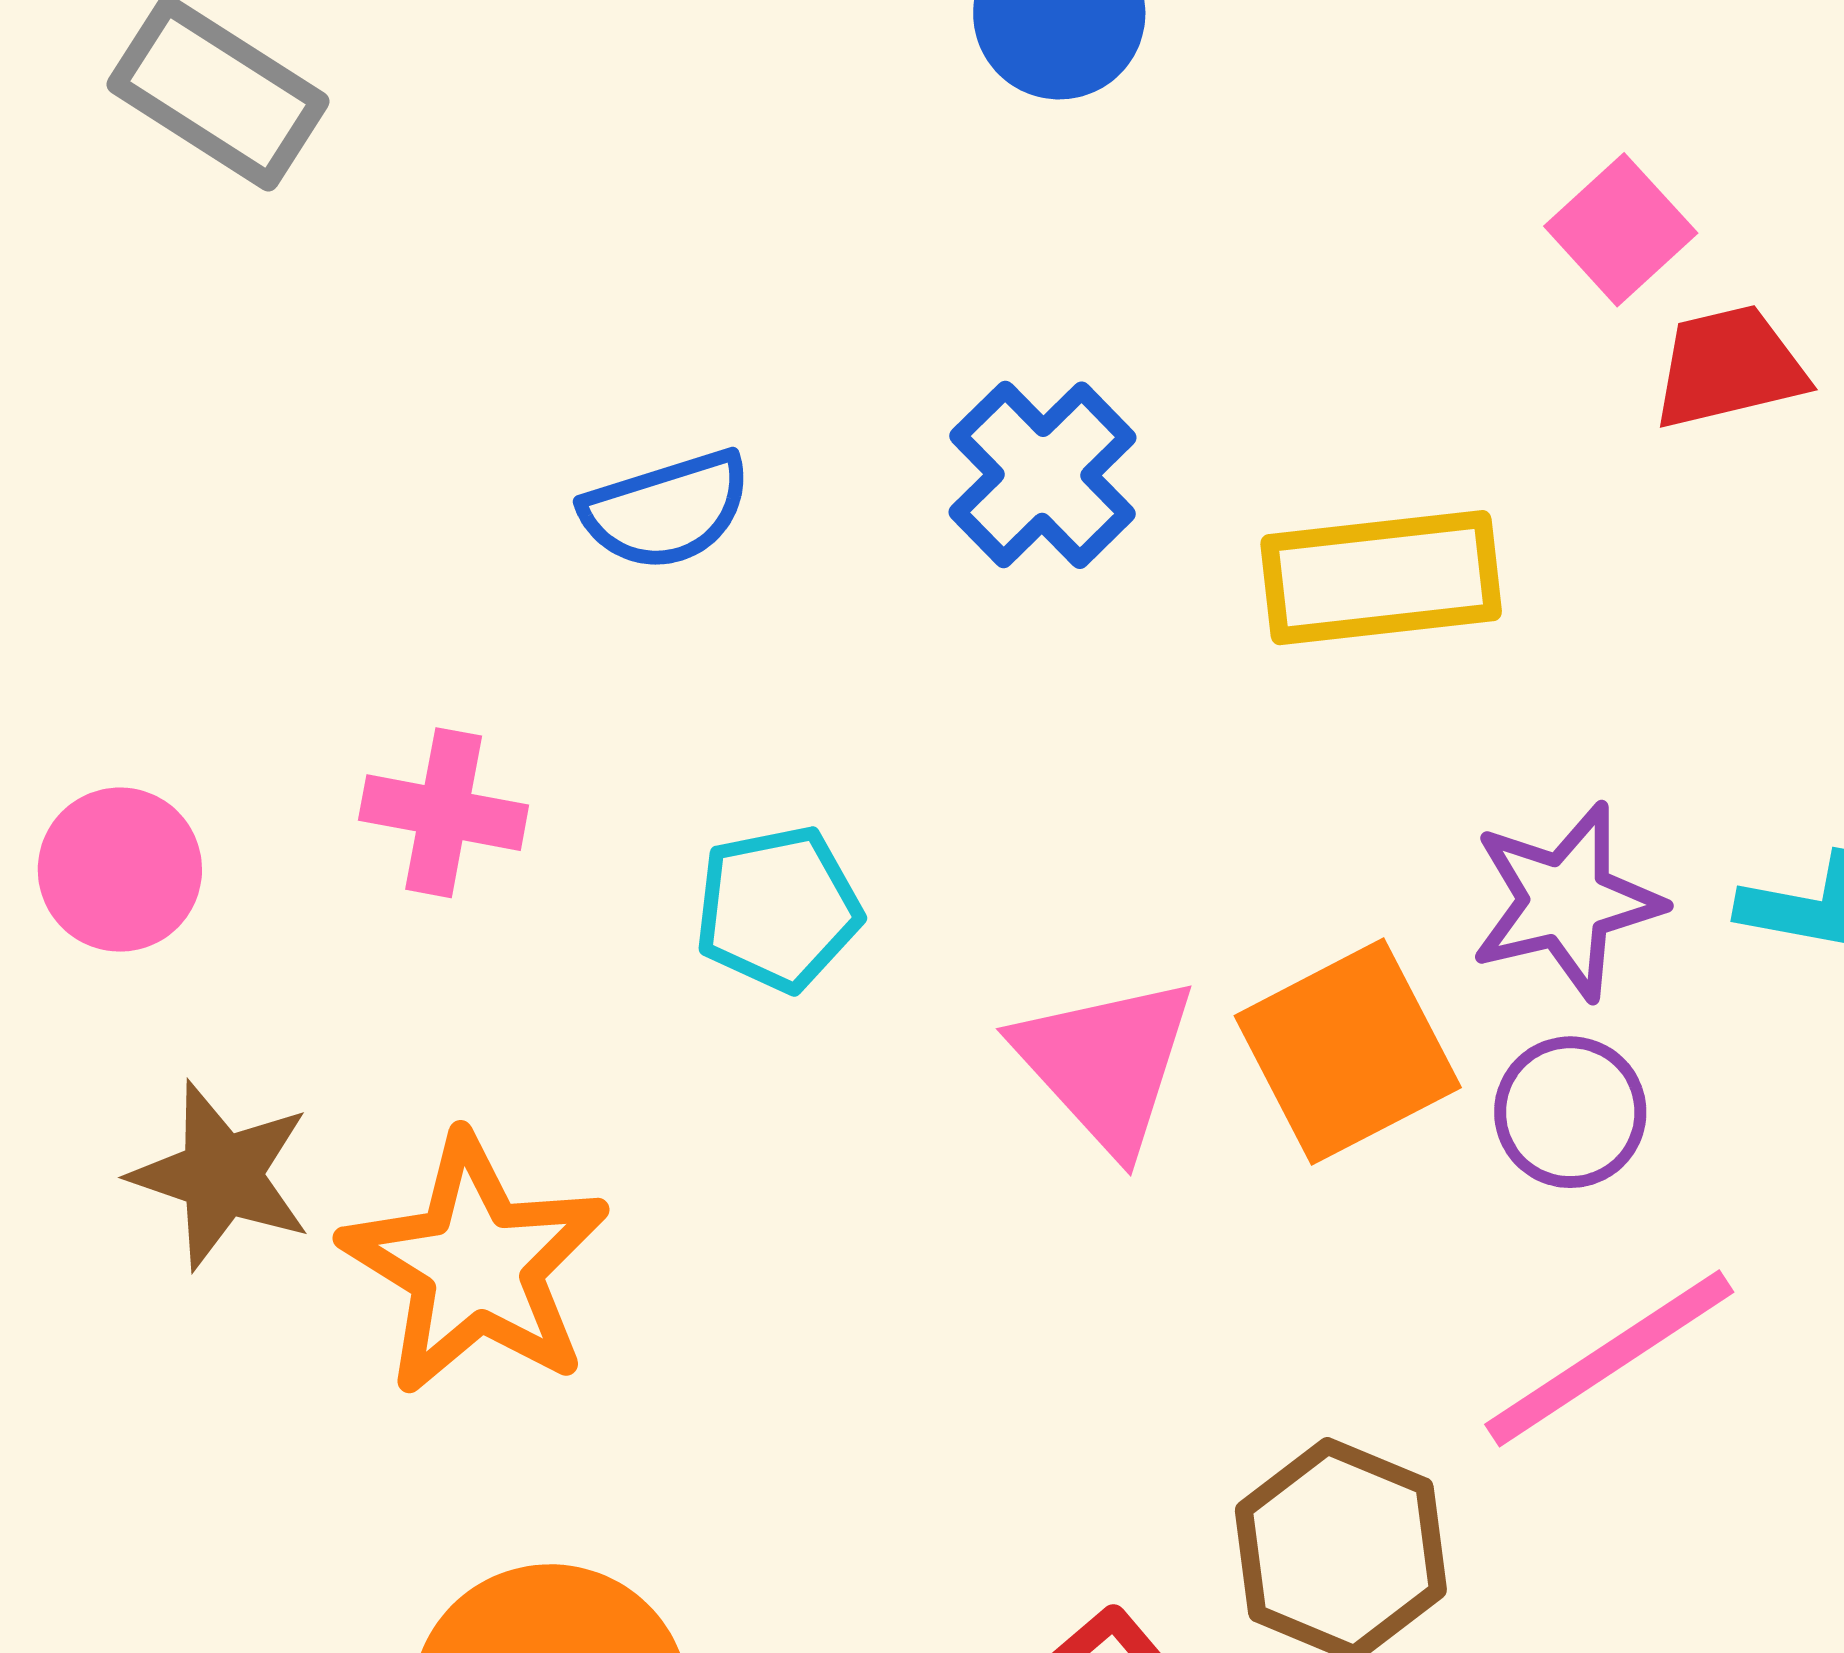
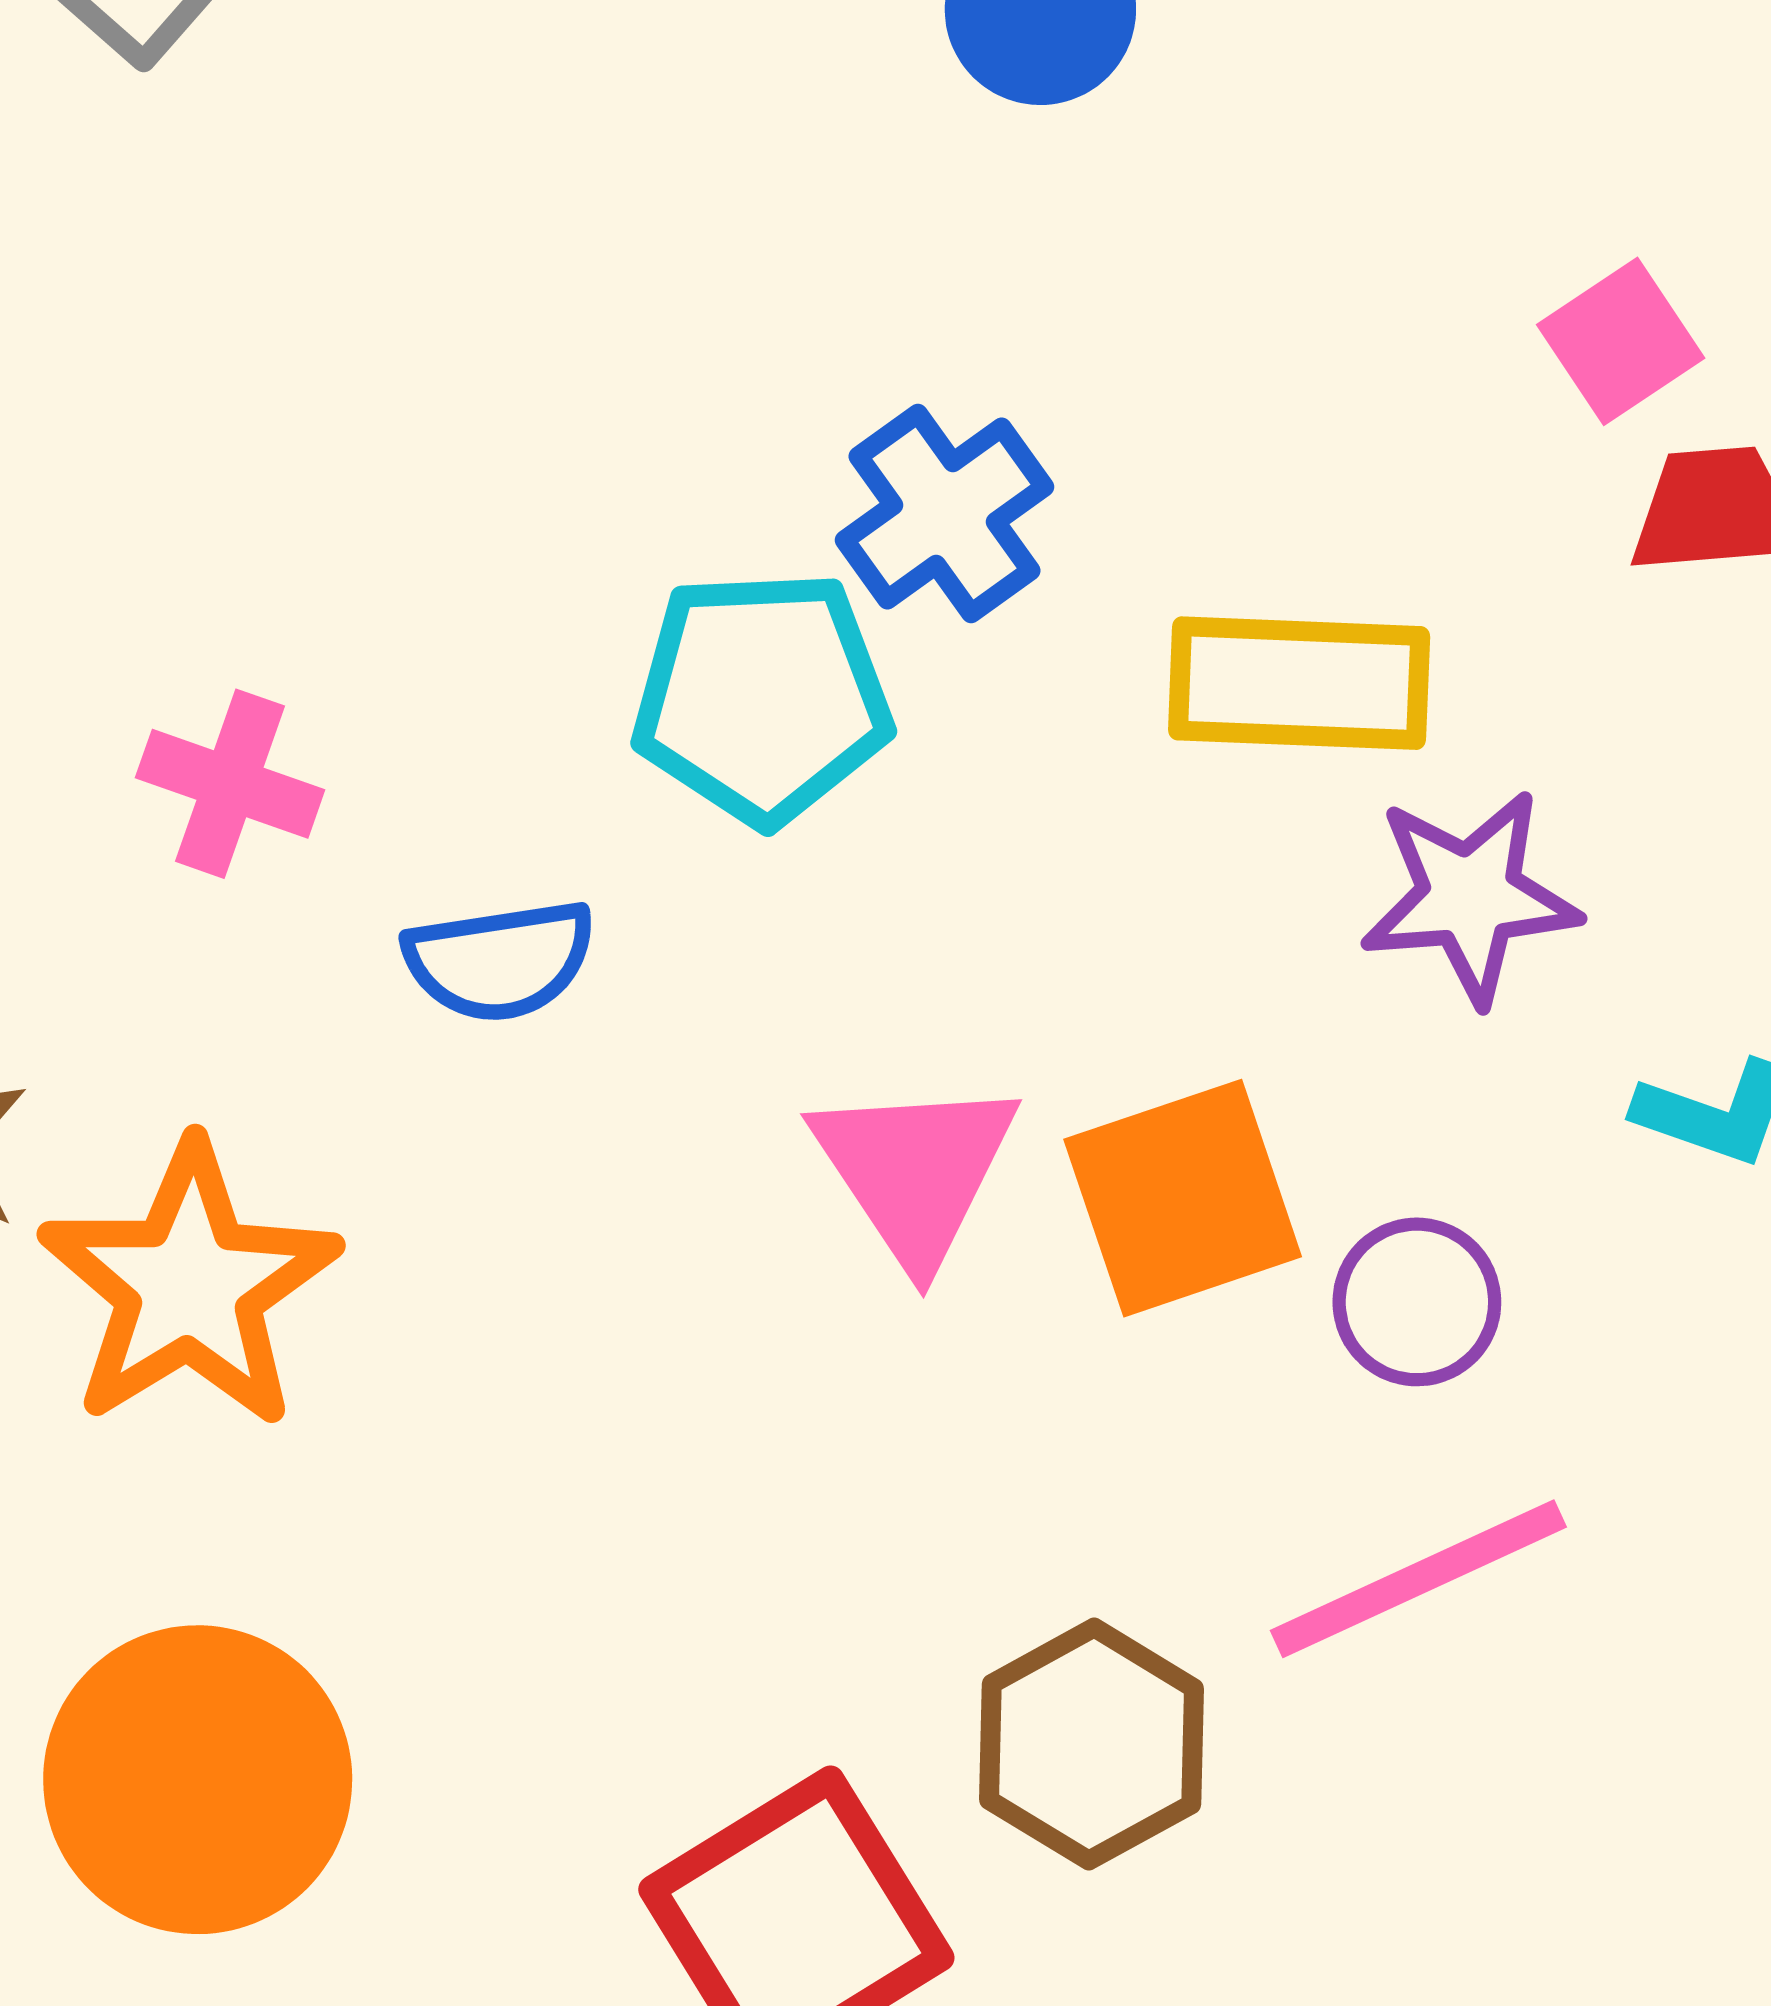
blue semicircle: (666, 510) -> (500, 960), moved
purple star: (1566, 901) -> (1470, 897), moved
cyan pentagon: (778, 908) -> (762, 697), moved, size x1.4

